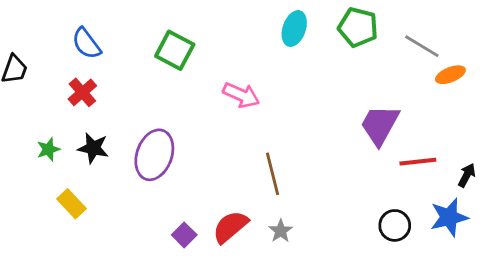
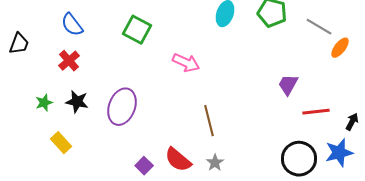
orange ellipse: (450, 75) -> (340, 48), turned -30
purple trapezoid: (380, 125) -> (288, 85), size x0.7
black circle: (395, 225) -> (299, 159), size x1.5
red semicircle: (230, 227) -> (178, 160), turned -100

